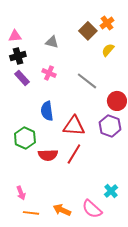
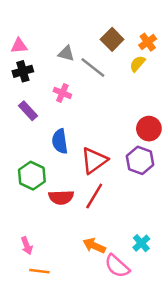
orange cross: (107, 23) -> (148, 42), moved
purple rectangle: (22, 78) -> (28, 111), moved
gray line: (87, 81) -> (93, 67), moved
red triangle: (74, 126) -> (94, 160), turned -40
orange arrow: (62, 210) -> (94, 246), moved

